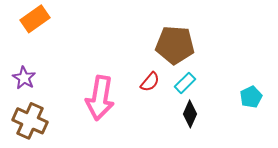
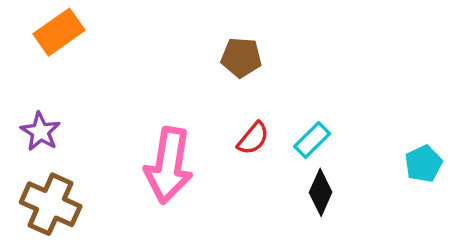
brown pentagon: (175, 45) -> (241, 57), moved, size x0.6

